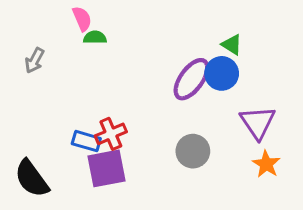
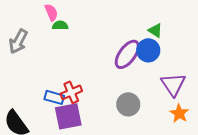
gray arrow: (35, 60) -> (18, 41), size x1.4

